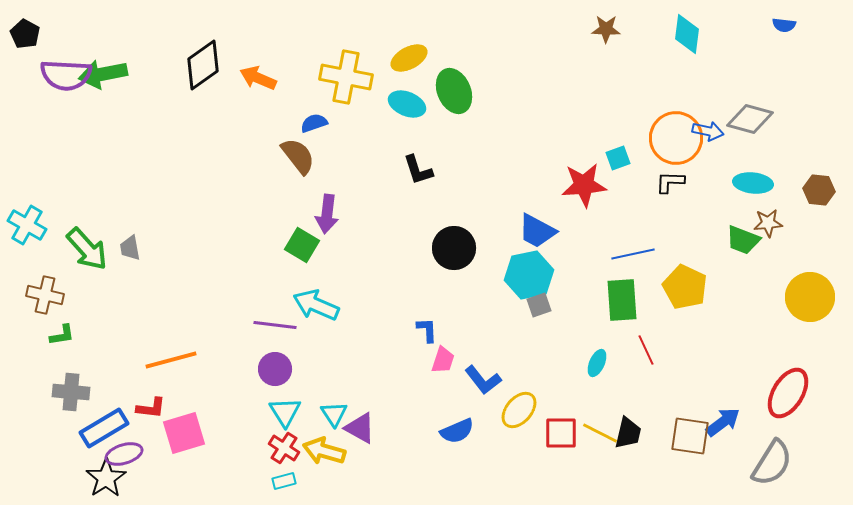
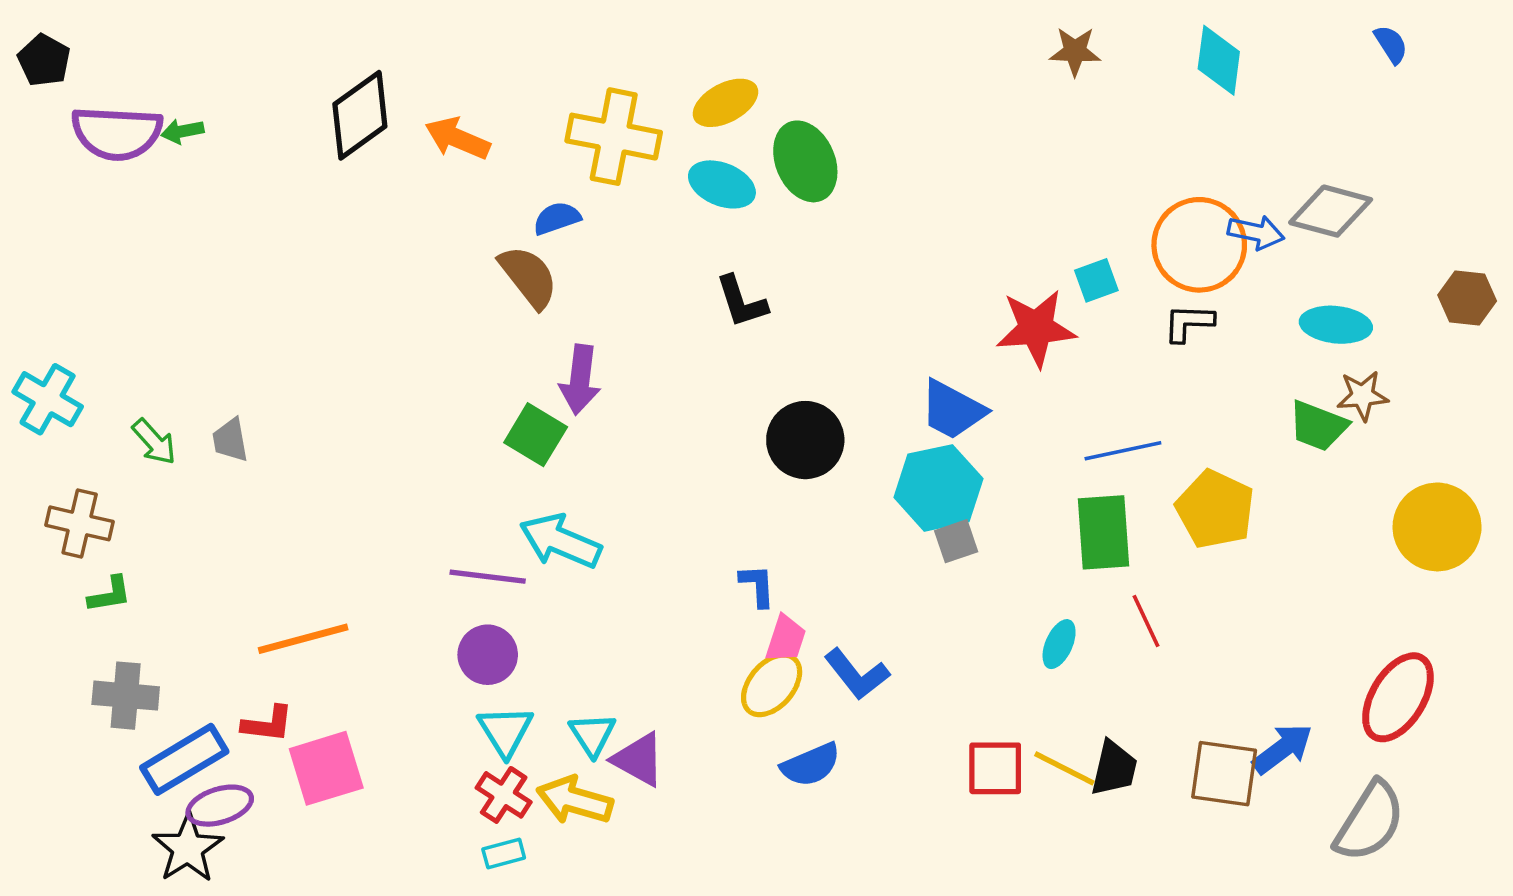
blue semicircle: (784, 25) -> (1391, 44), turned -130
green arrow: (103, 74) -> (182, 131), size x0.5
brown hexagon: (819, 190) -> (1467, 298), moved
green arrow: (87, 249) -> (154, 442), size x0.6
yellow ellipse: (519, 410) -> (772, 685), moved

